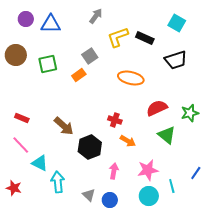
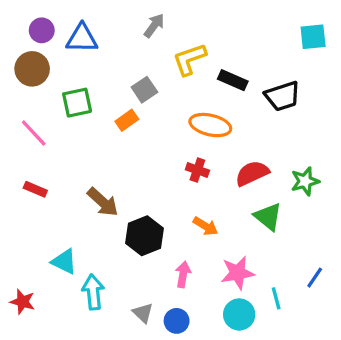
cyan square: (177, 23) -> (313, 37), moved, turned -36
black rectangle: (145, 38) -> (233, 80), moved
brown circle: (16, 55) -> (32, 69), moved
red cross: (115, 120) -> (197, 170), moved
pink line: (21, 145) -> (34, 133), moved

